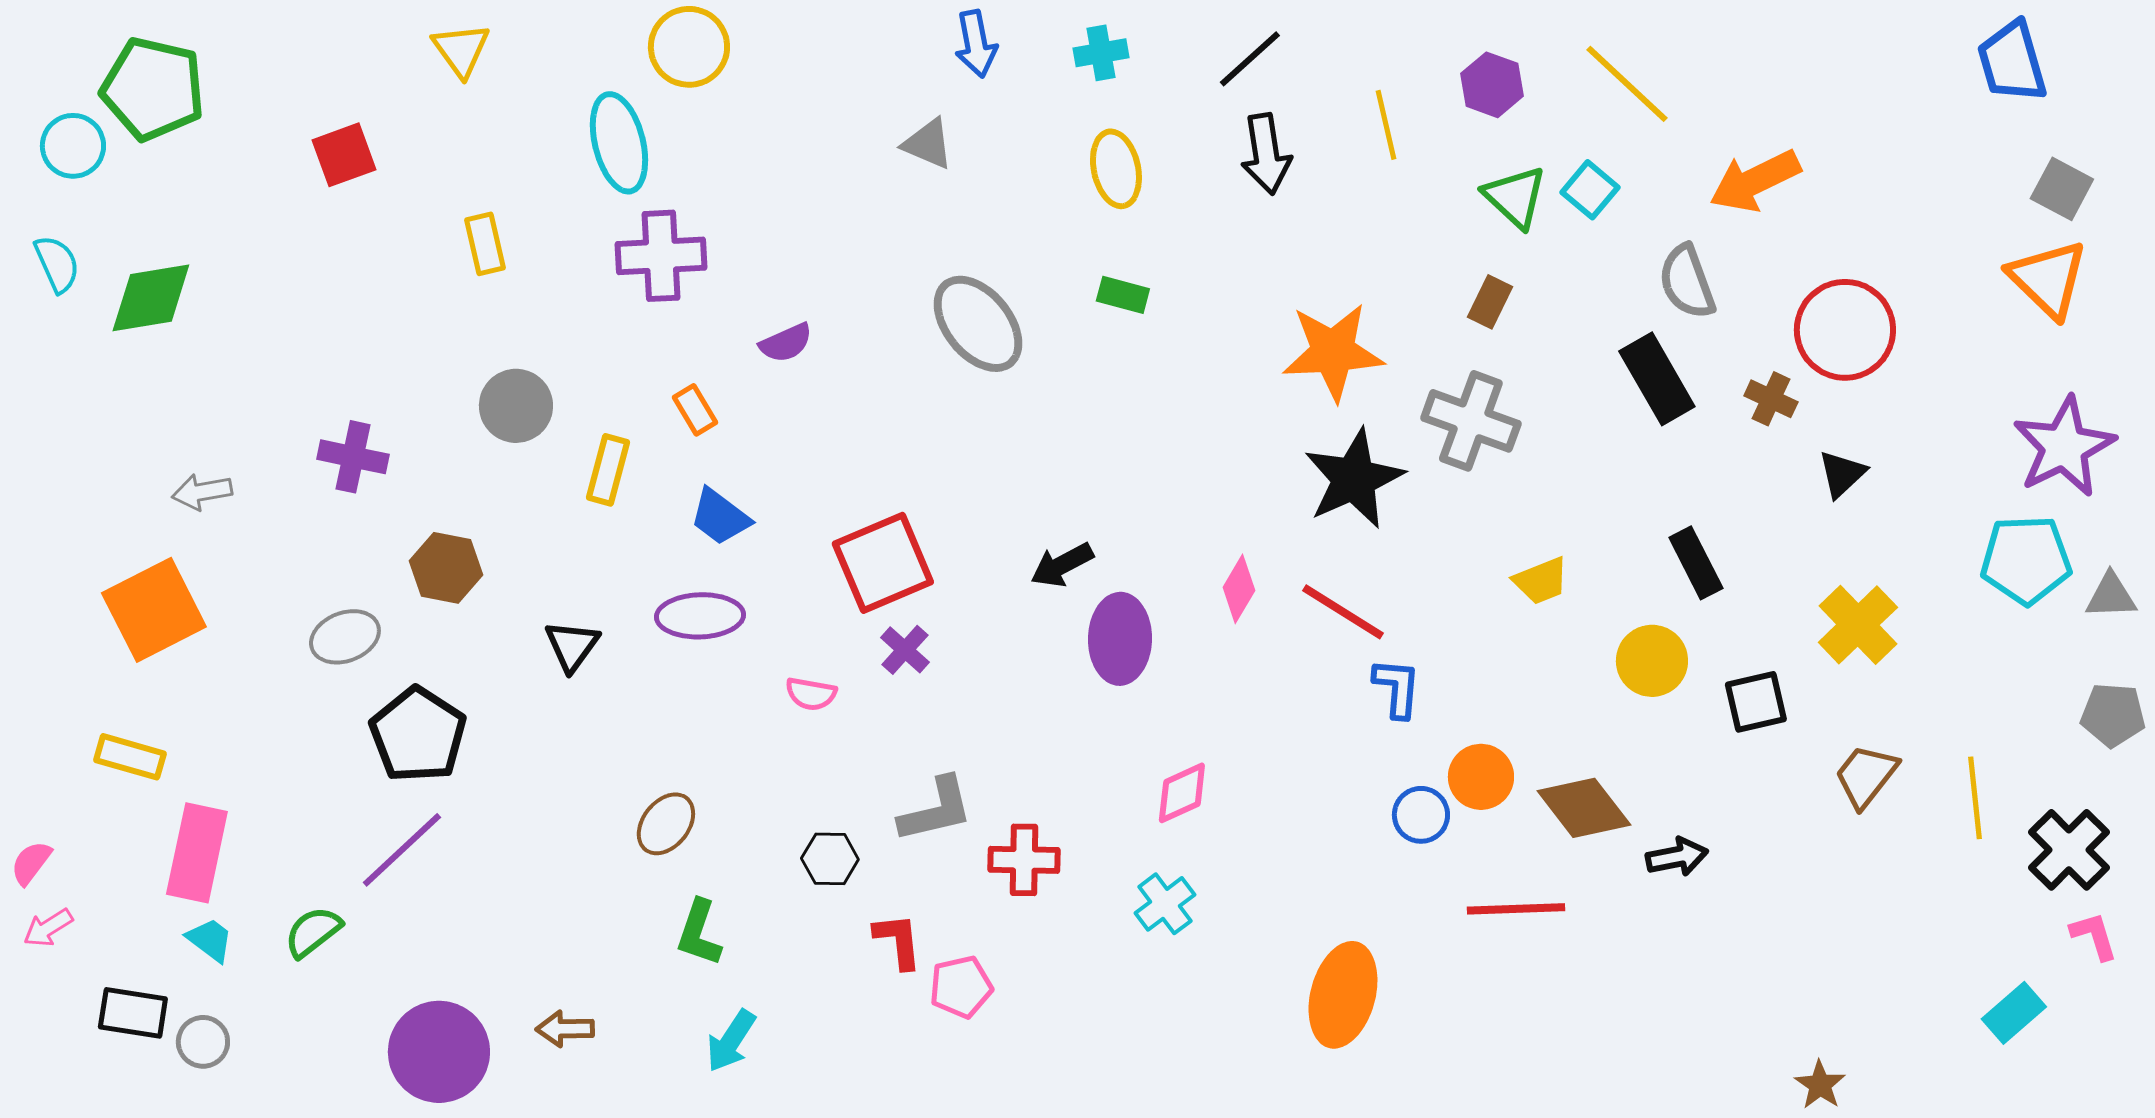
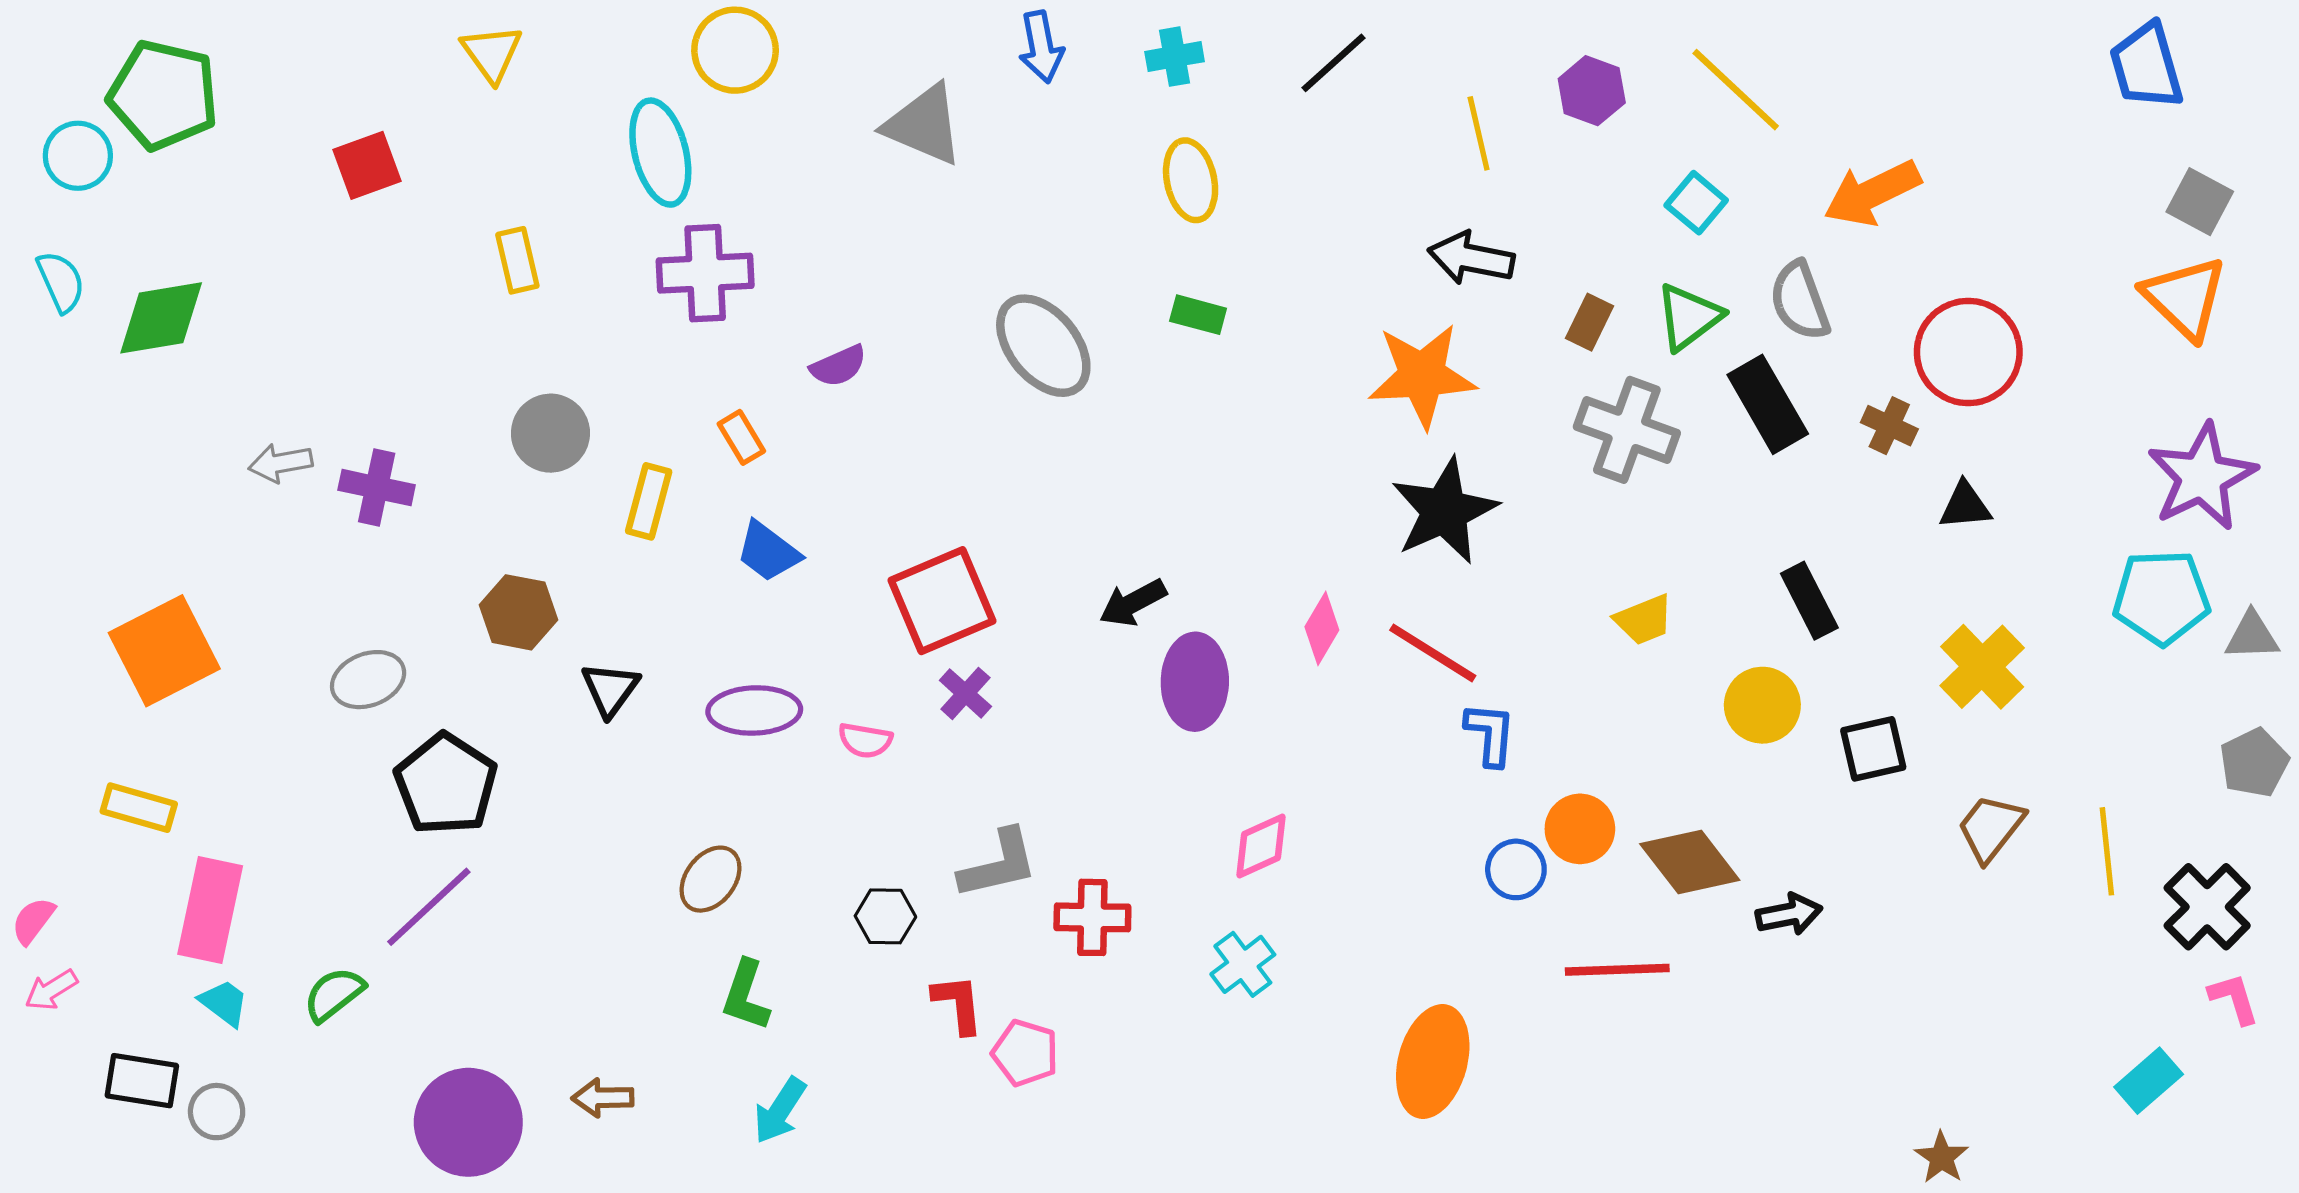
gray triangle: (928, 144) -> (924, 125), moved, size x1.5
black arrow: (1266, 154) -> (1471, 258), moved, turned 110
green triangle: (1515, 197) -> (1689, 317), moved, turned 40
gray cross: (1471, 421) -> (1627, 430), moved
black triangle: (1842, 474) -> (1965, 506), turned 38
gray arrow: (202, 492) -> (281, 463), moved
brown hexagon: (446, 568) -> (518, 612), moved
purple ellipse: (700, 616) -> (754, 710), moved
gray pentagon: (2113, 715) -> (2254, 763), turned -30
pink pentagon: (961, 987) -> (1025, 1053), turned 30

